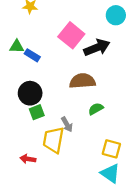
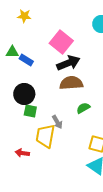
black arrow: (97, 48) -> (68, 63), moved
green square: (37, 112) -> (30, 111), turned 32

